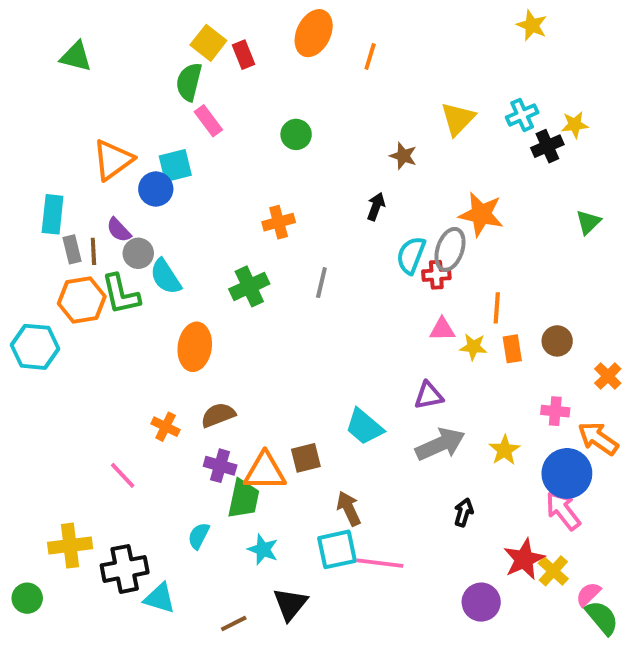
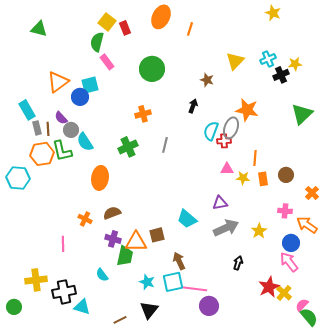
green circle: (296, 134) -> (152, 69), size x1.6
cyan rectangle: (53, 214) -> (27, 110), turned -36
green triangle: (588, 222) -> (302, 114), size x1.6
blue circle: (567, 473) -> (291, 243), size x0.7
pink line: (123, 475) -> (63, 244), turned 42
cyan semicircle: (199, 536) -> (102, 275), turned -64
cyan star: (263, 549) -> (147, 282), moved
purple circle: (481, 602) -> (209, 306), moved

